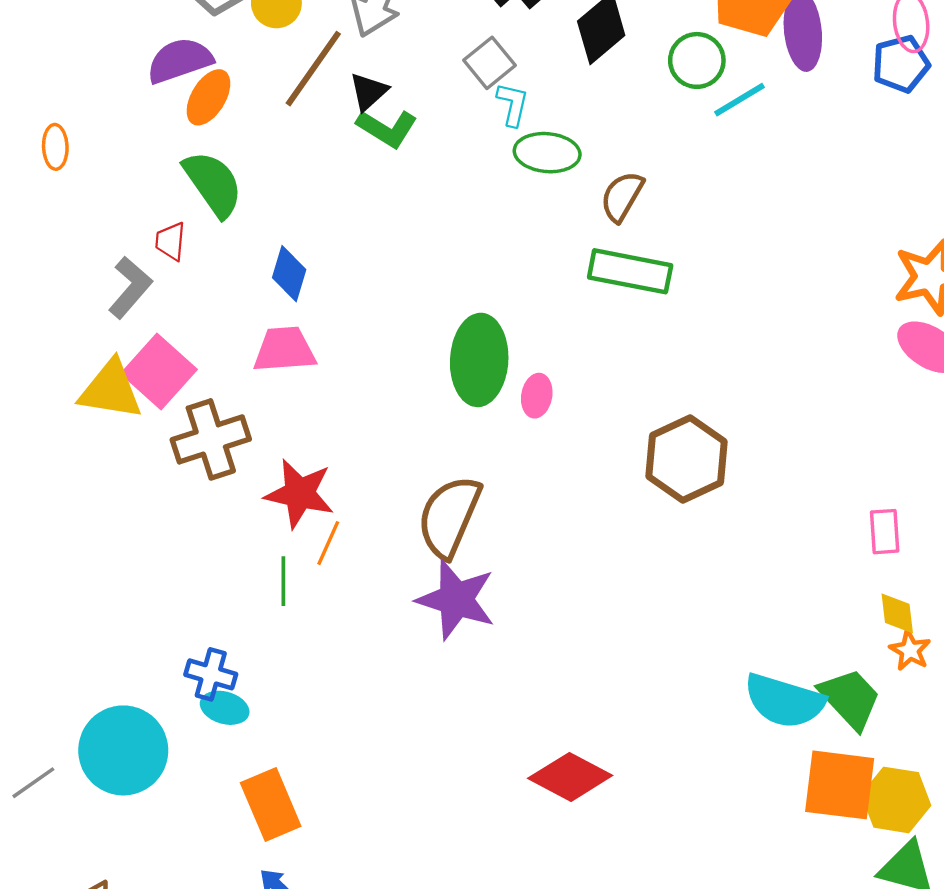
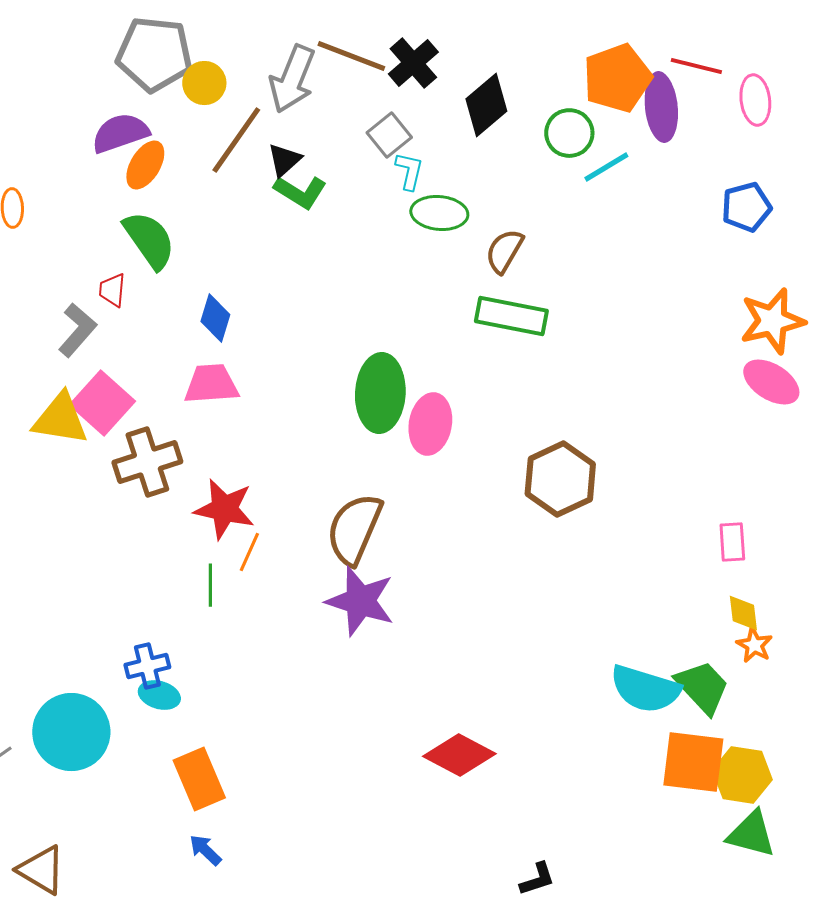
blue pentagon: (901, 64) -> (746, 207), moved
pink ellipse: (537, 396) -> (430, 424), size x1.6
blue cross: (211, 674) -> (147, 666), turned -30

